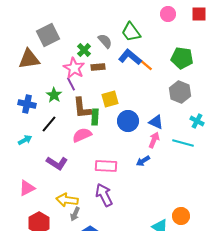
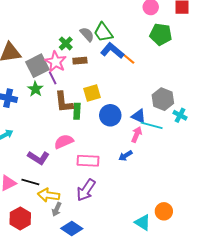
green trapezoid: (131, 32) -> (103, 32), moved
gray square: (48, 35) -> (37, 66), moved
green pentagon: (182, 58) -> (161, 34), moved
gray hexagon: (180, 92) -> (163, 99), moved
black line: (49, 124) -> (30, 182), moved, turned 66
pink semicircle: (82, 135) -> (64, 142), moved
cyan line: (183, 143) -> (152, 125), moved
purple arrow: (104, 195) -> (86, 190), turned -120

